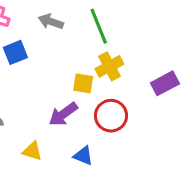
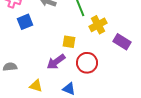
yellow cross: (109, 66) -> (98, 25), moved
purple rectangle: (165, 83) -> (122, 42), turned 60

